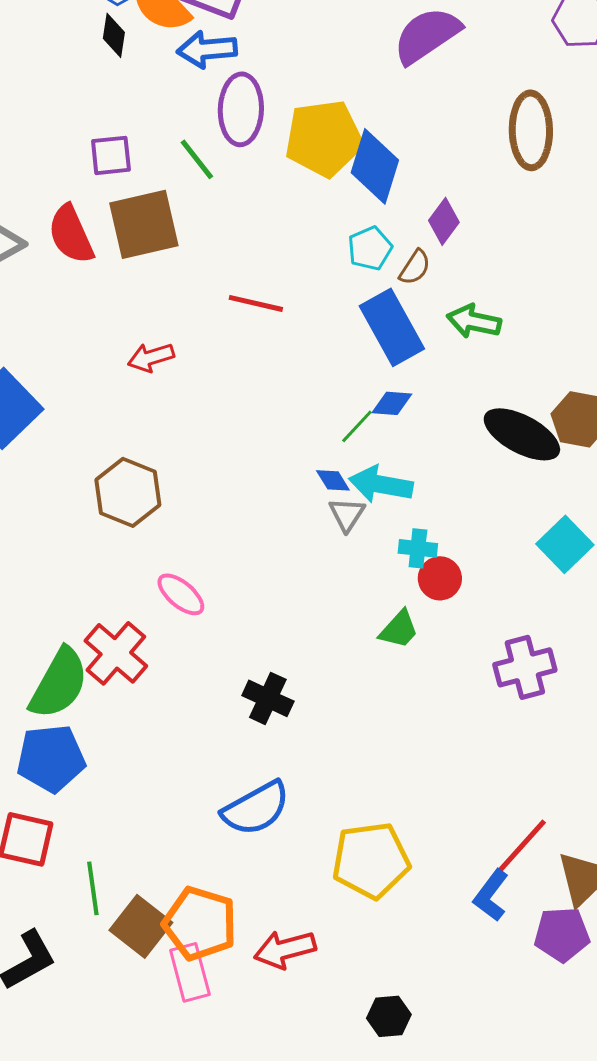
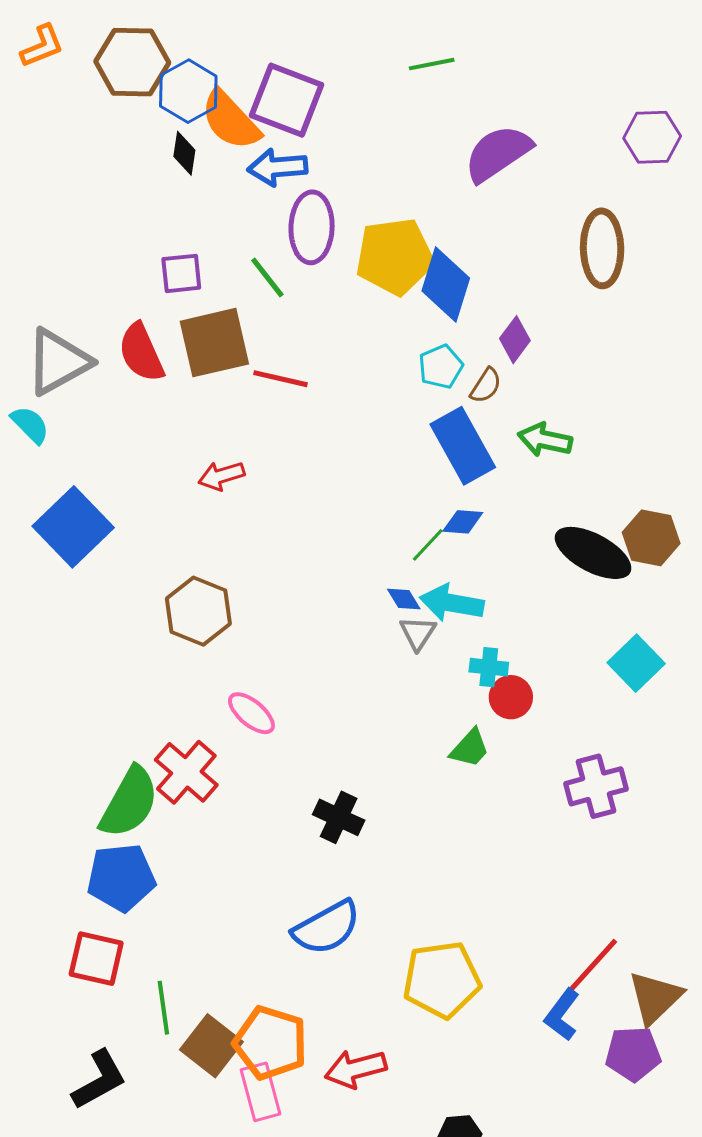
red line: (256, 303) -> (280, 379), moved

